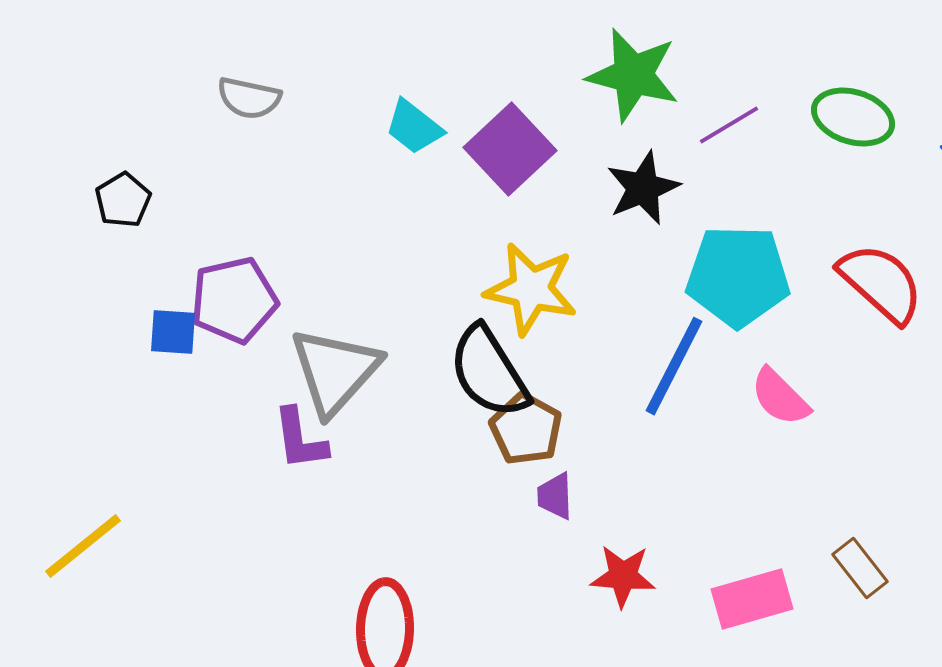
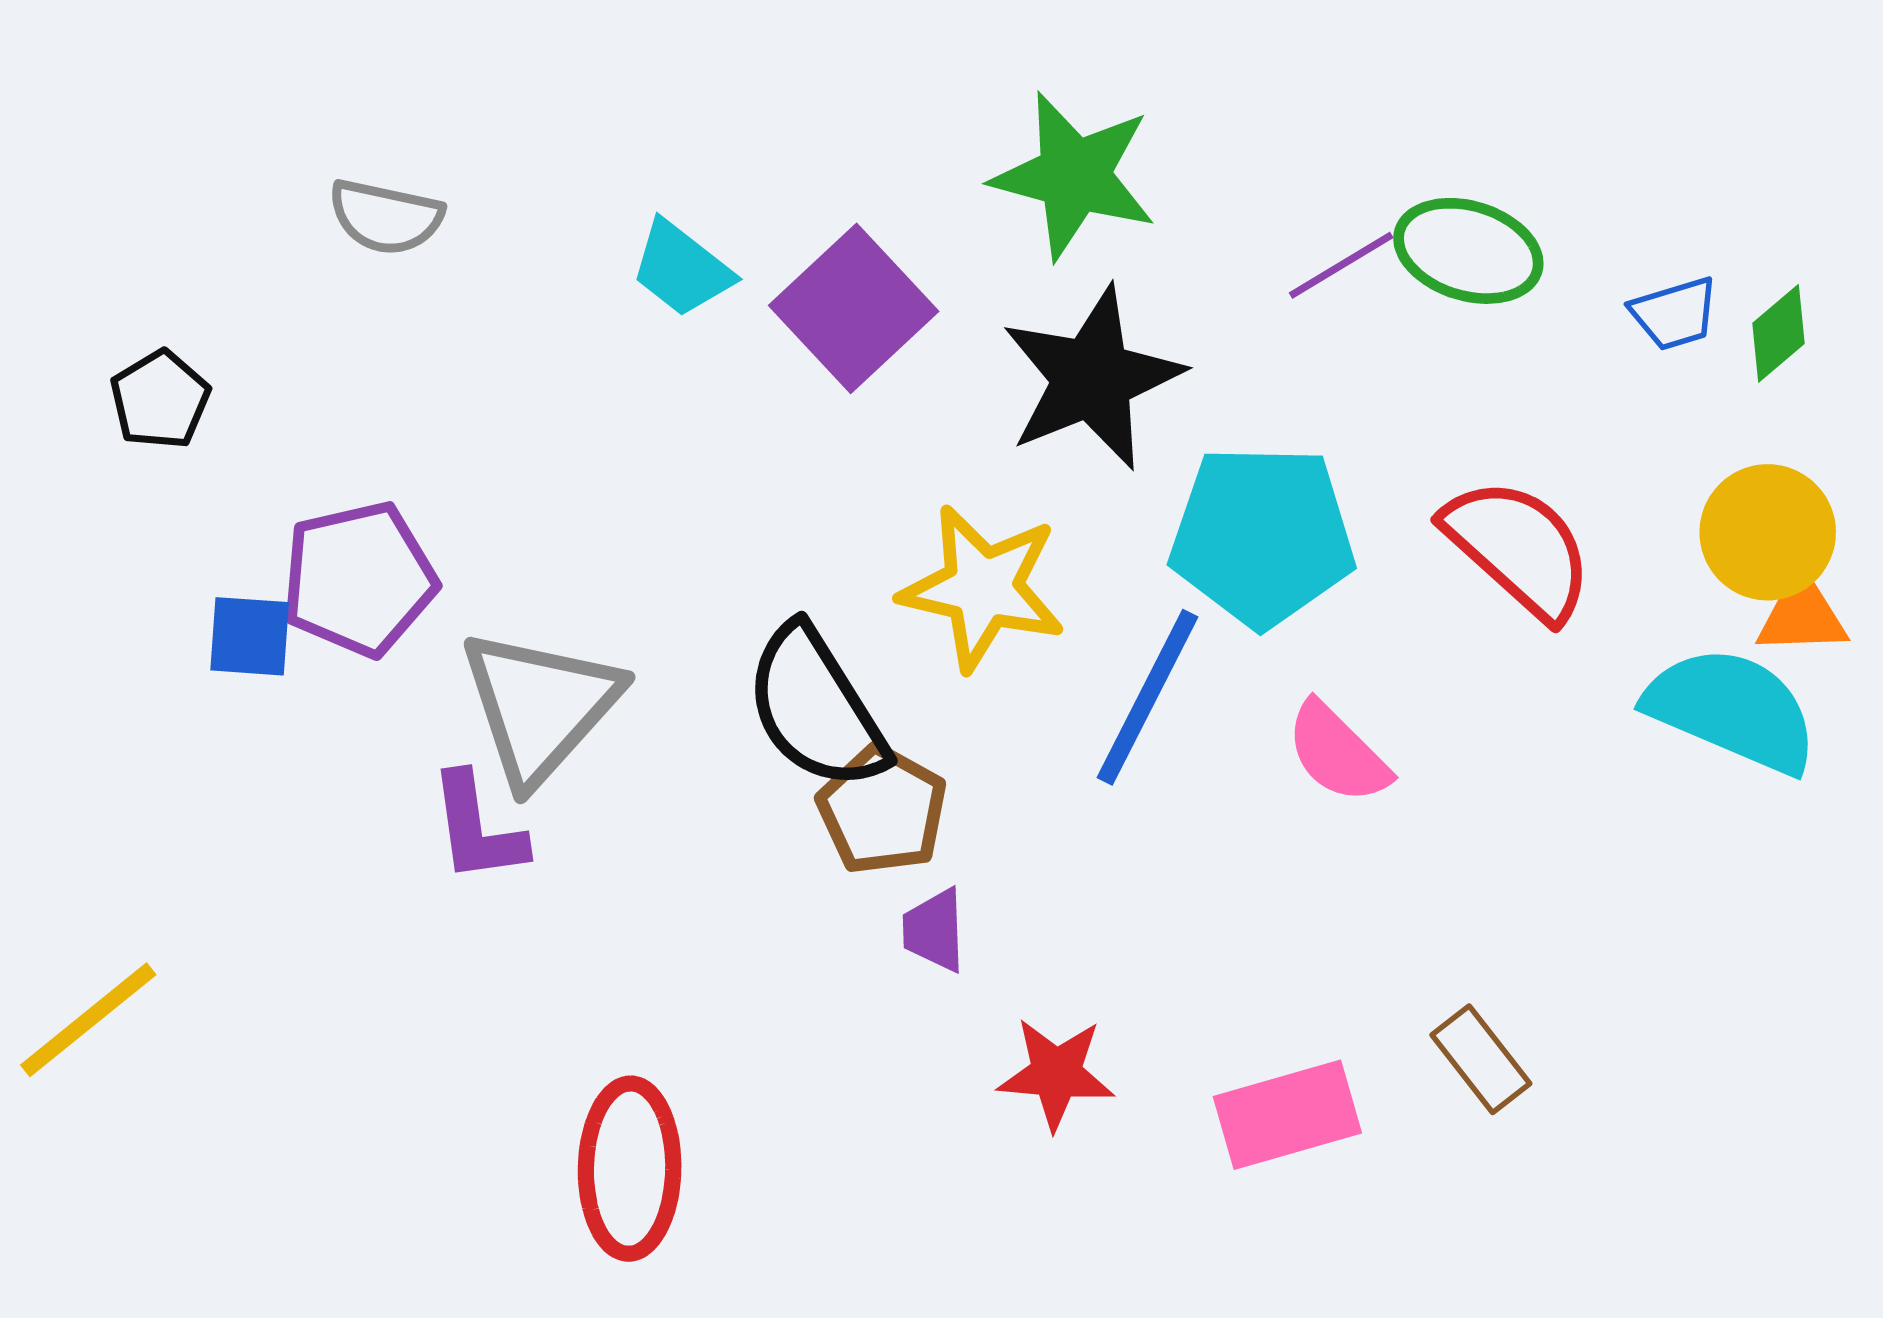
purple line: (729, 125) -> (1341, 265), moved
black star: (643, 188) -> (1092, 378), size x1.4
yellow star: (531, 289) -> (983, 588), moved

